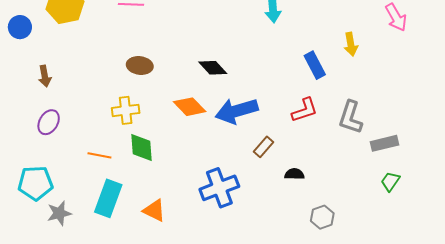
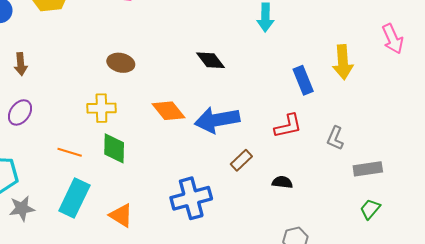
yellow arrow: (351, 44) -> (343, 62), size x1.4
black diamond: (213, 68) -> (210, 60), moved
gray L-shape: (351, 117) -> (335, 138), size x0.7
black semicircle: (294, 174) -> (282, 182), moved

